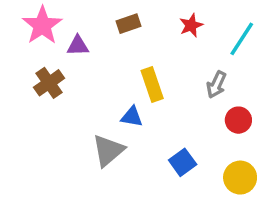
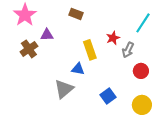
brown rectangle: (129, 24) -> (76, 14), turned 40
red star: (191, 25) -> (113, 38), moved
purple triangle: (78, 46) -> (47, 35), moved

